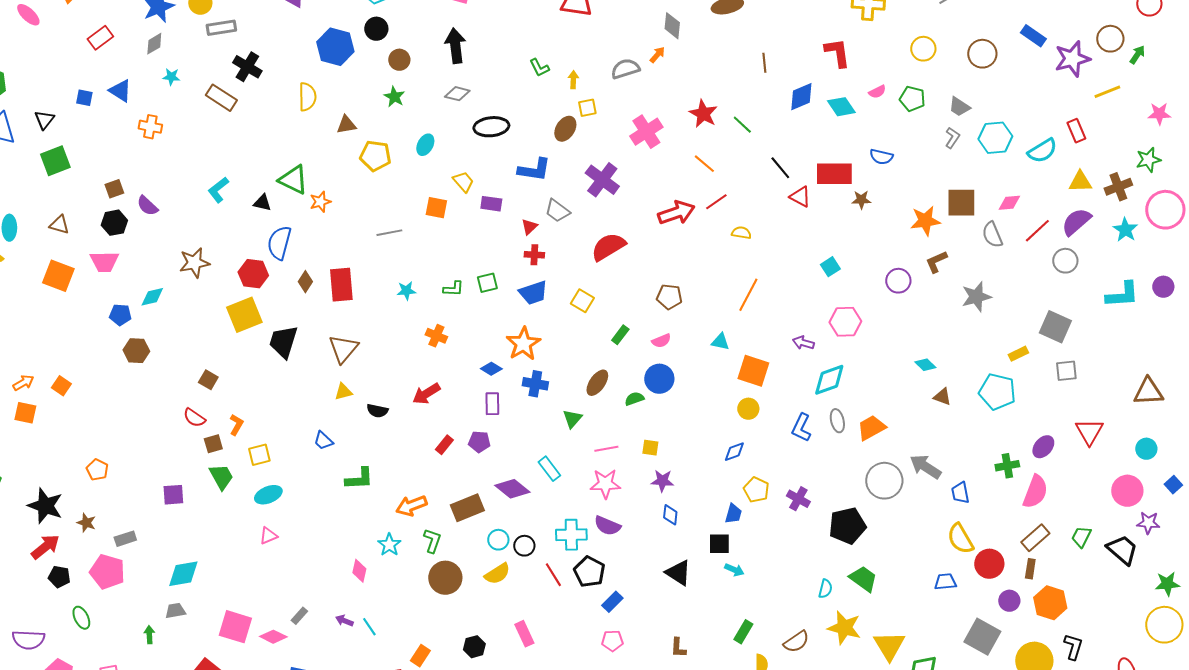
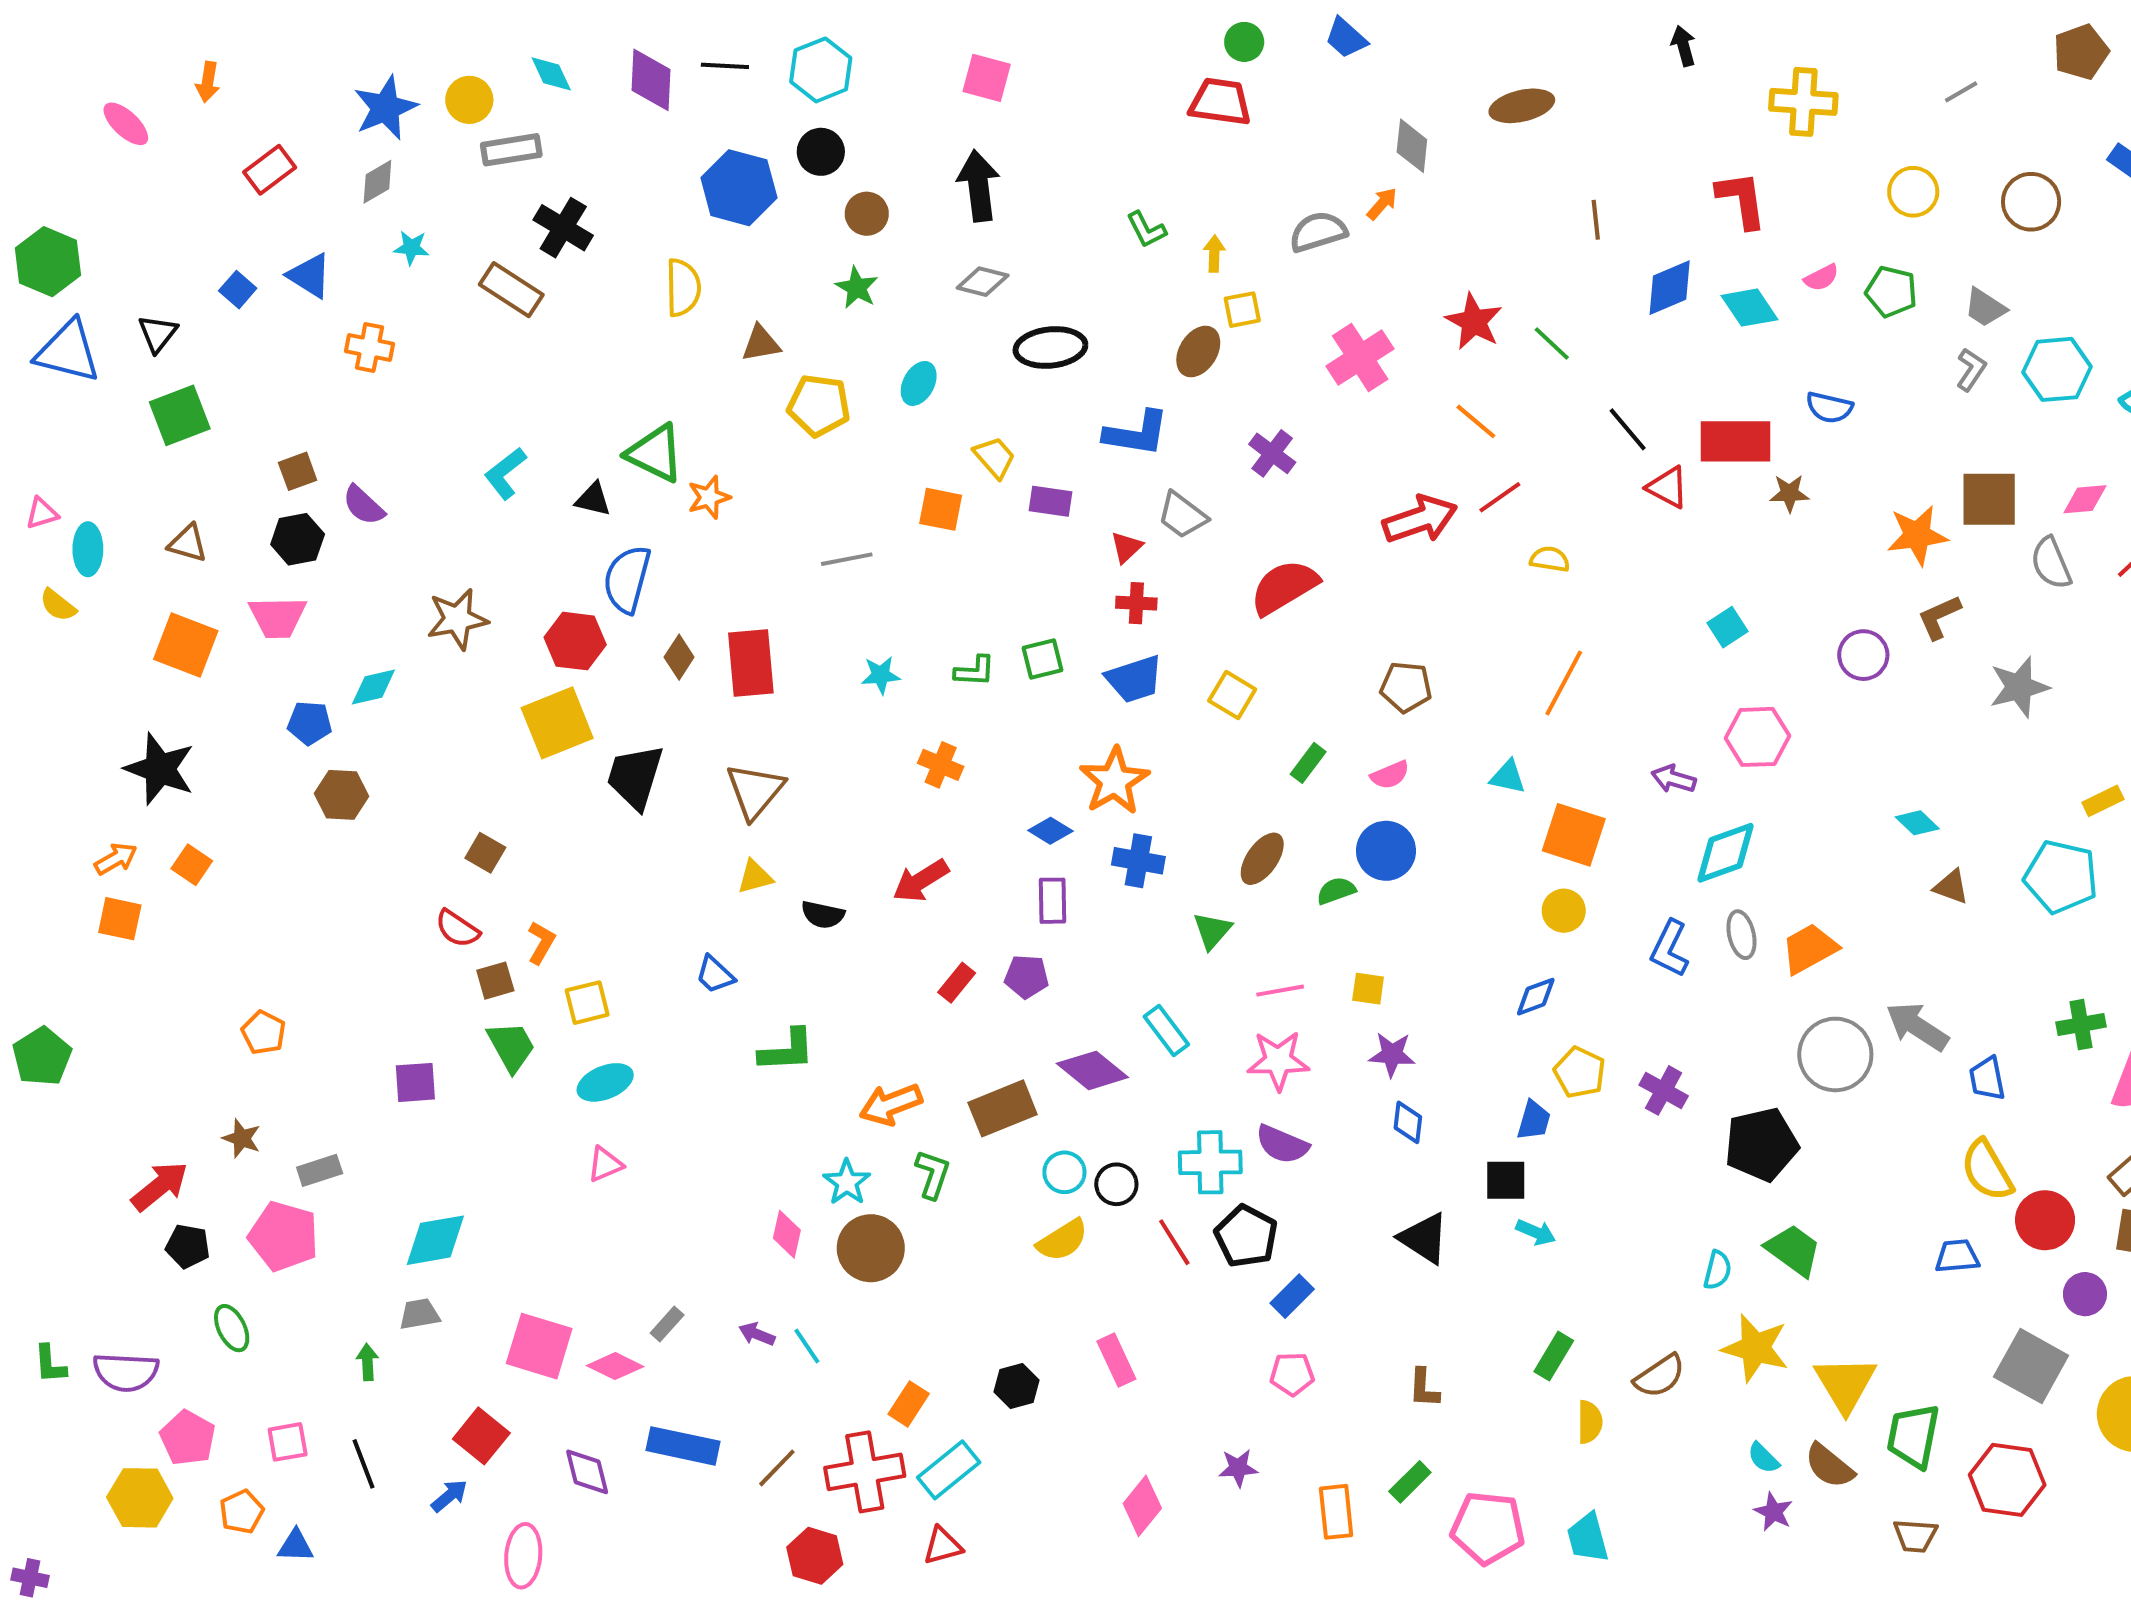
blue square: (84, 98) -> (238, 290), turned 30
purple cross: (602, 180) -> (1272, 453), size x0.7
black star: (45, 506) -> (160, 769), moved
brown circle: (445, 578) -> (871, 1248), moved

